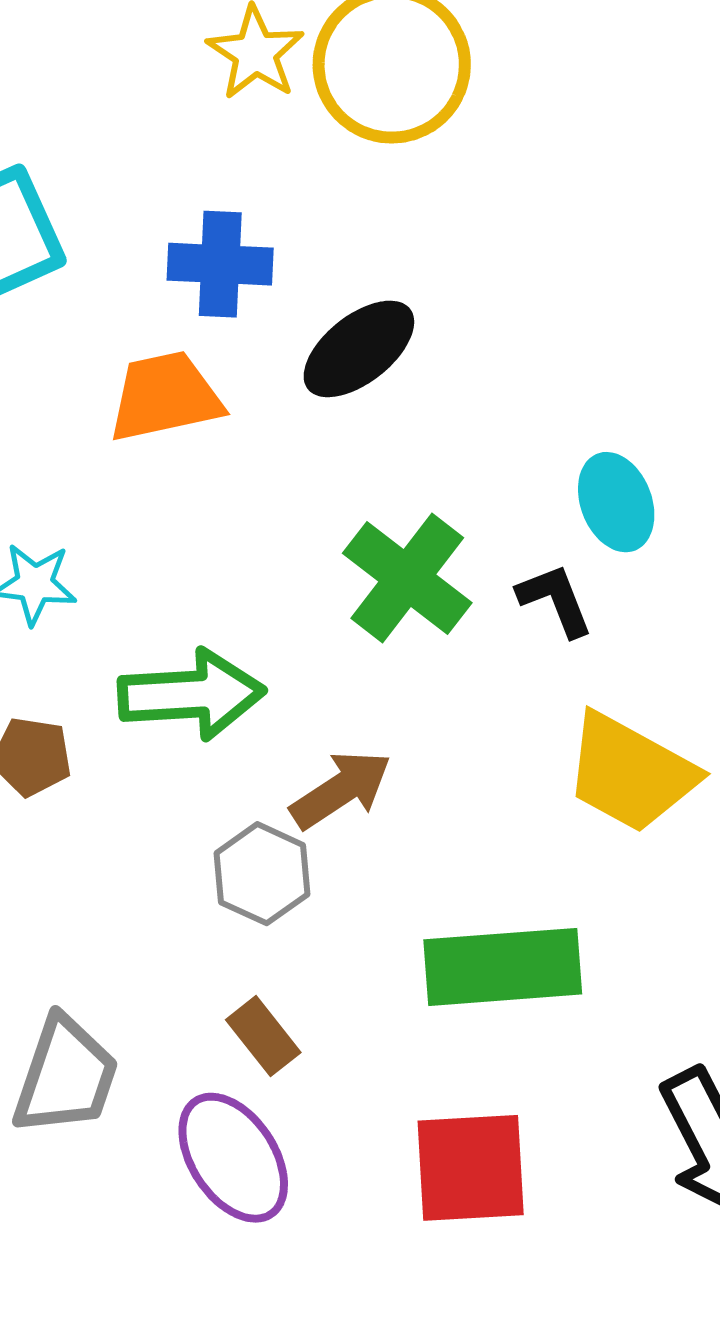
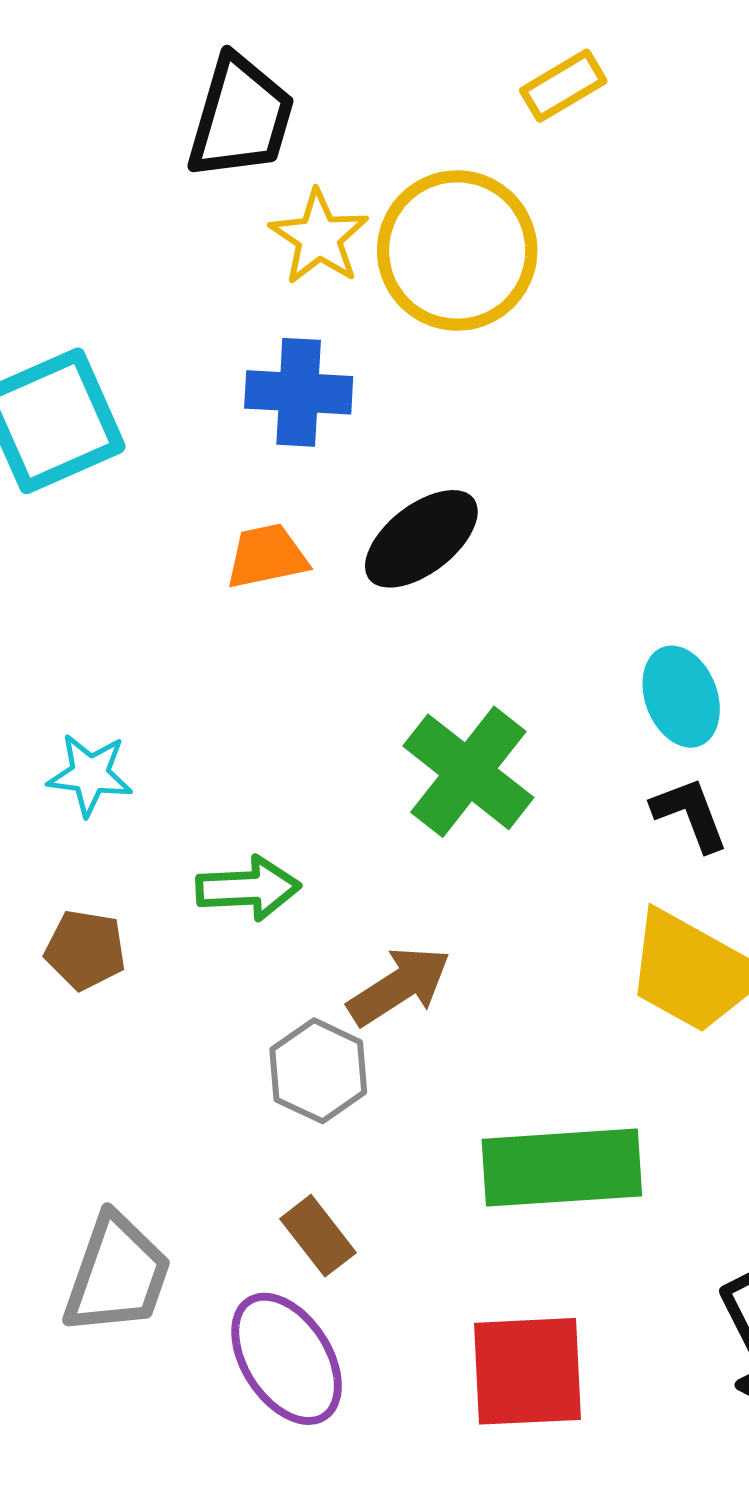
blue cross: (220, 264) -> (299, 392), moved
orange trapezoid: (165, 397) -> (267, 556), moved, size x0.7
black L-shape: (555, 600) -> (690, 814), moved
green arrow: (191, 694) -> (248, 888), size x0.7

